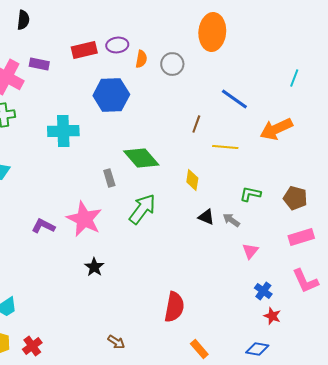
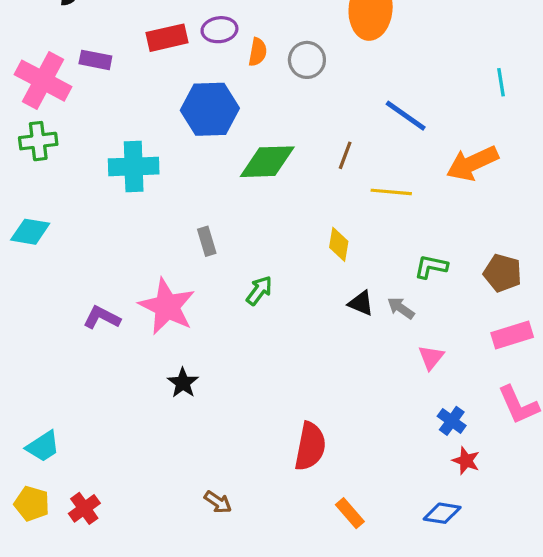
cyan line: (294, 78) -> (501, 82), turned -30
green diamond: (141, 158) -> (267, 162), moved, turned -51
green arrow: (142, 209) -> (259, 291), size x0.6

